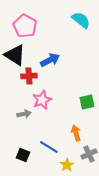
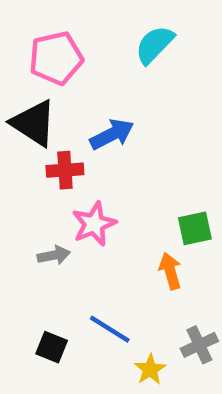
cyan semicircle: (81, 20) -> (155, 45), moved, turned -84
pink pentagon: (25, 26) -> (56, 58), turned 30
orange arrow: (76, 133) -> (170, 271), moved

